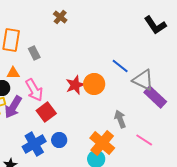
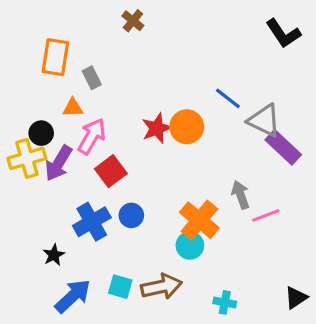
orange triangle: (13, 73) -> (73, 108), moved
pink arrow: (34, 90) -> (92, 136), turned -120
gray arrow: (120, 119) -> (241, 195), moved
pink line: (144, 140) -> (266, 215), turned -54

